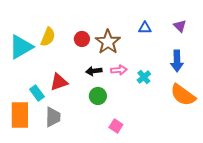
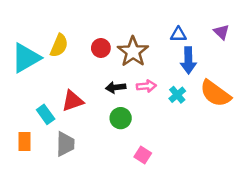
blue arrow: (177, 61) -> (188, 60), moved
orange semicircle: (183, 95) -> (215, 94), moved
orange rectangle: (20, 115) -> (25, 142), size x0.6

